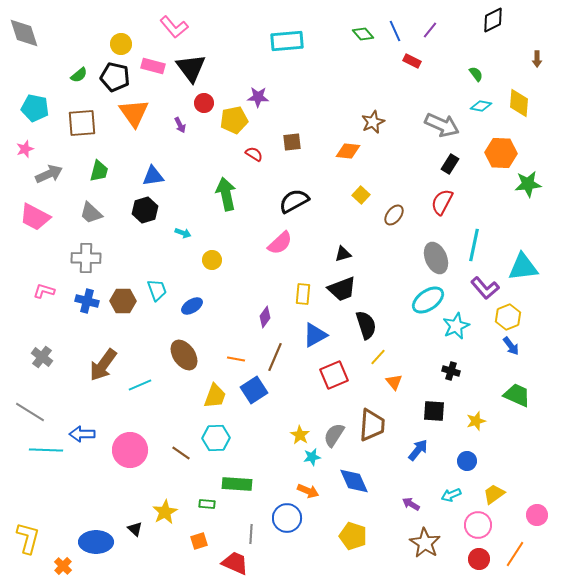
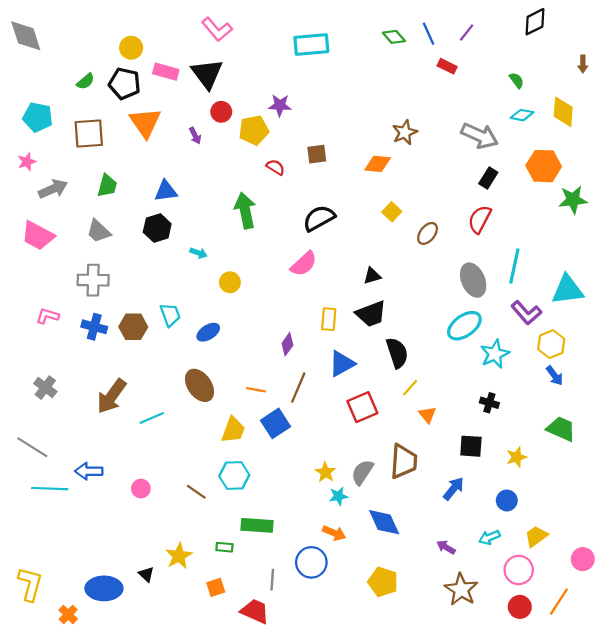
pink L-shape: (174, 27) -> (217, 29), moved
pink circle: (130, 450) -> (141, 489), size x0.5

